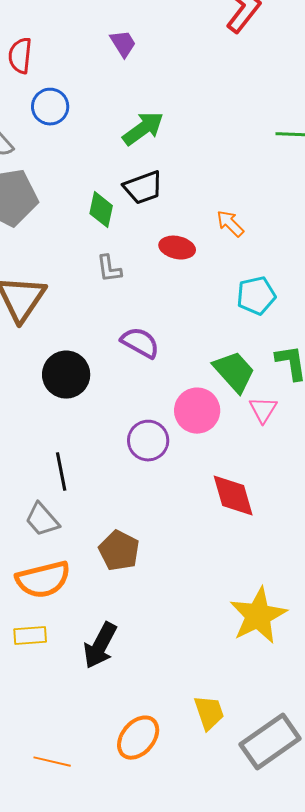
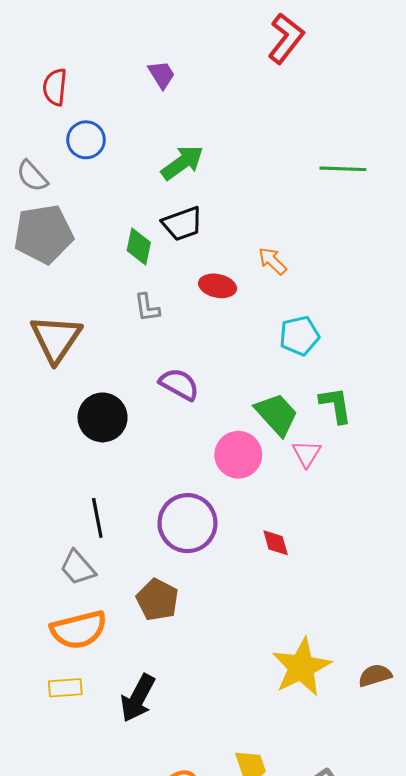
purple circle: (148, 441) -> (187, 523), moved, size x1.4
red diamond: (233, 496) -> (276, 543), size x0.6

